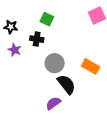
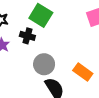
green square: (47, 19) -> (41, 15), size x1.5

